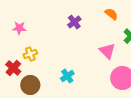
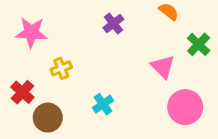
pink star: (19, 28) -> (31, 32), size x1.5
yellow cross: (30, 54) -> (61, 68), moved

